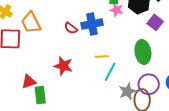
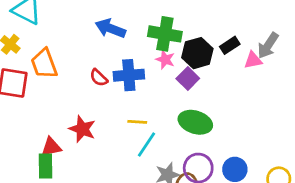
purple square: (155, 22) -> (188, 79), moved
green ellipse: (143, 52) -> (195, 122), turned -70
red triangle: (29, 82) -> (51, 147), moved

